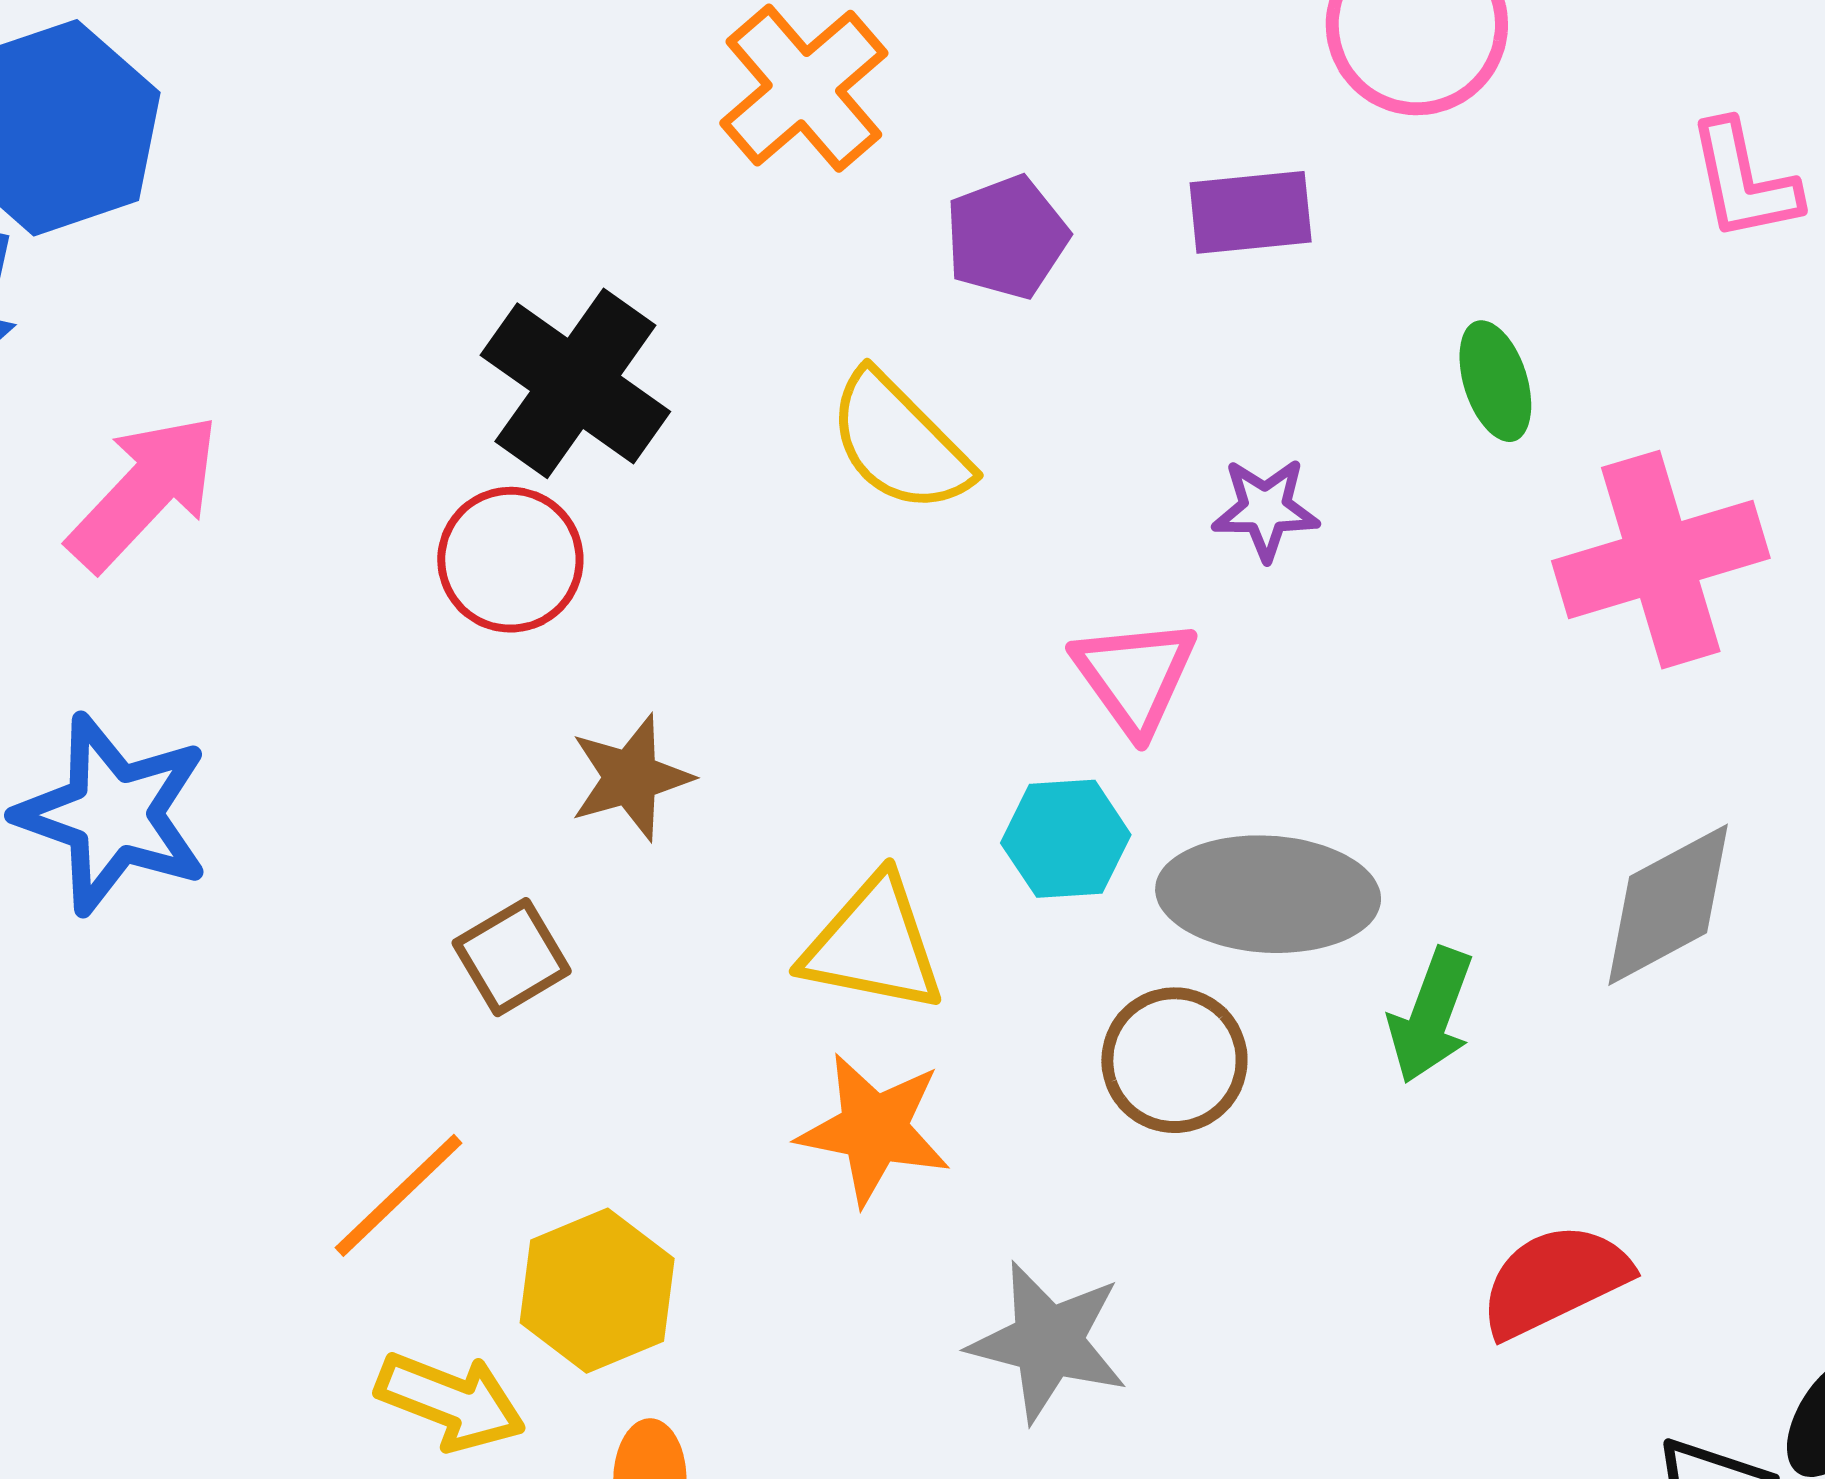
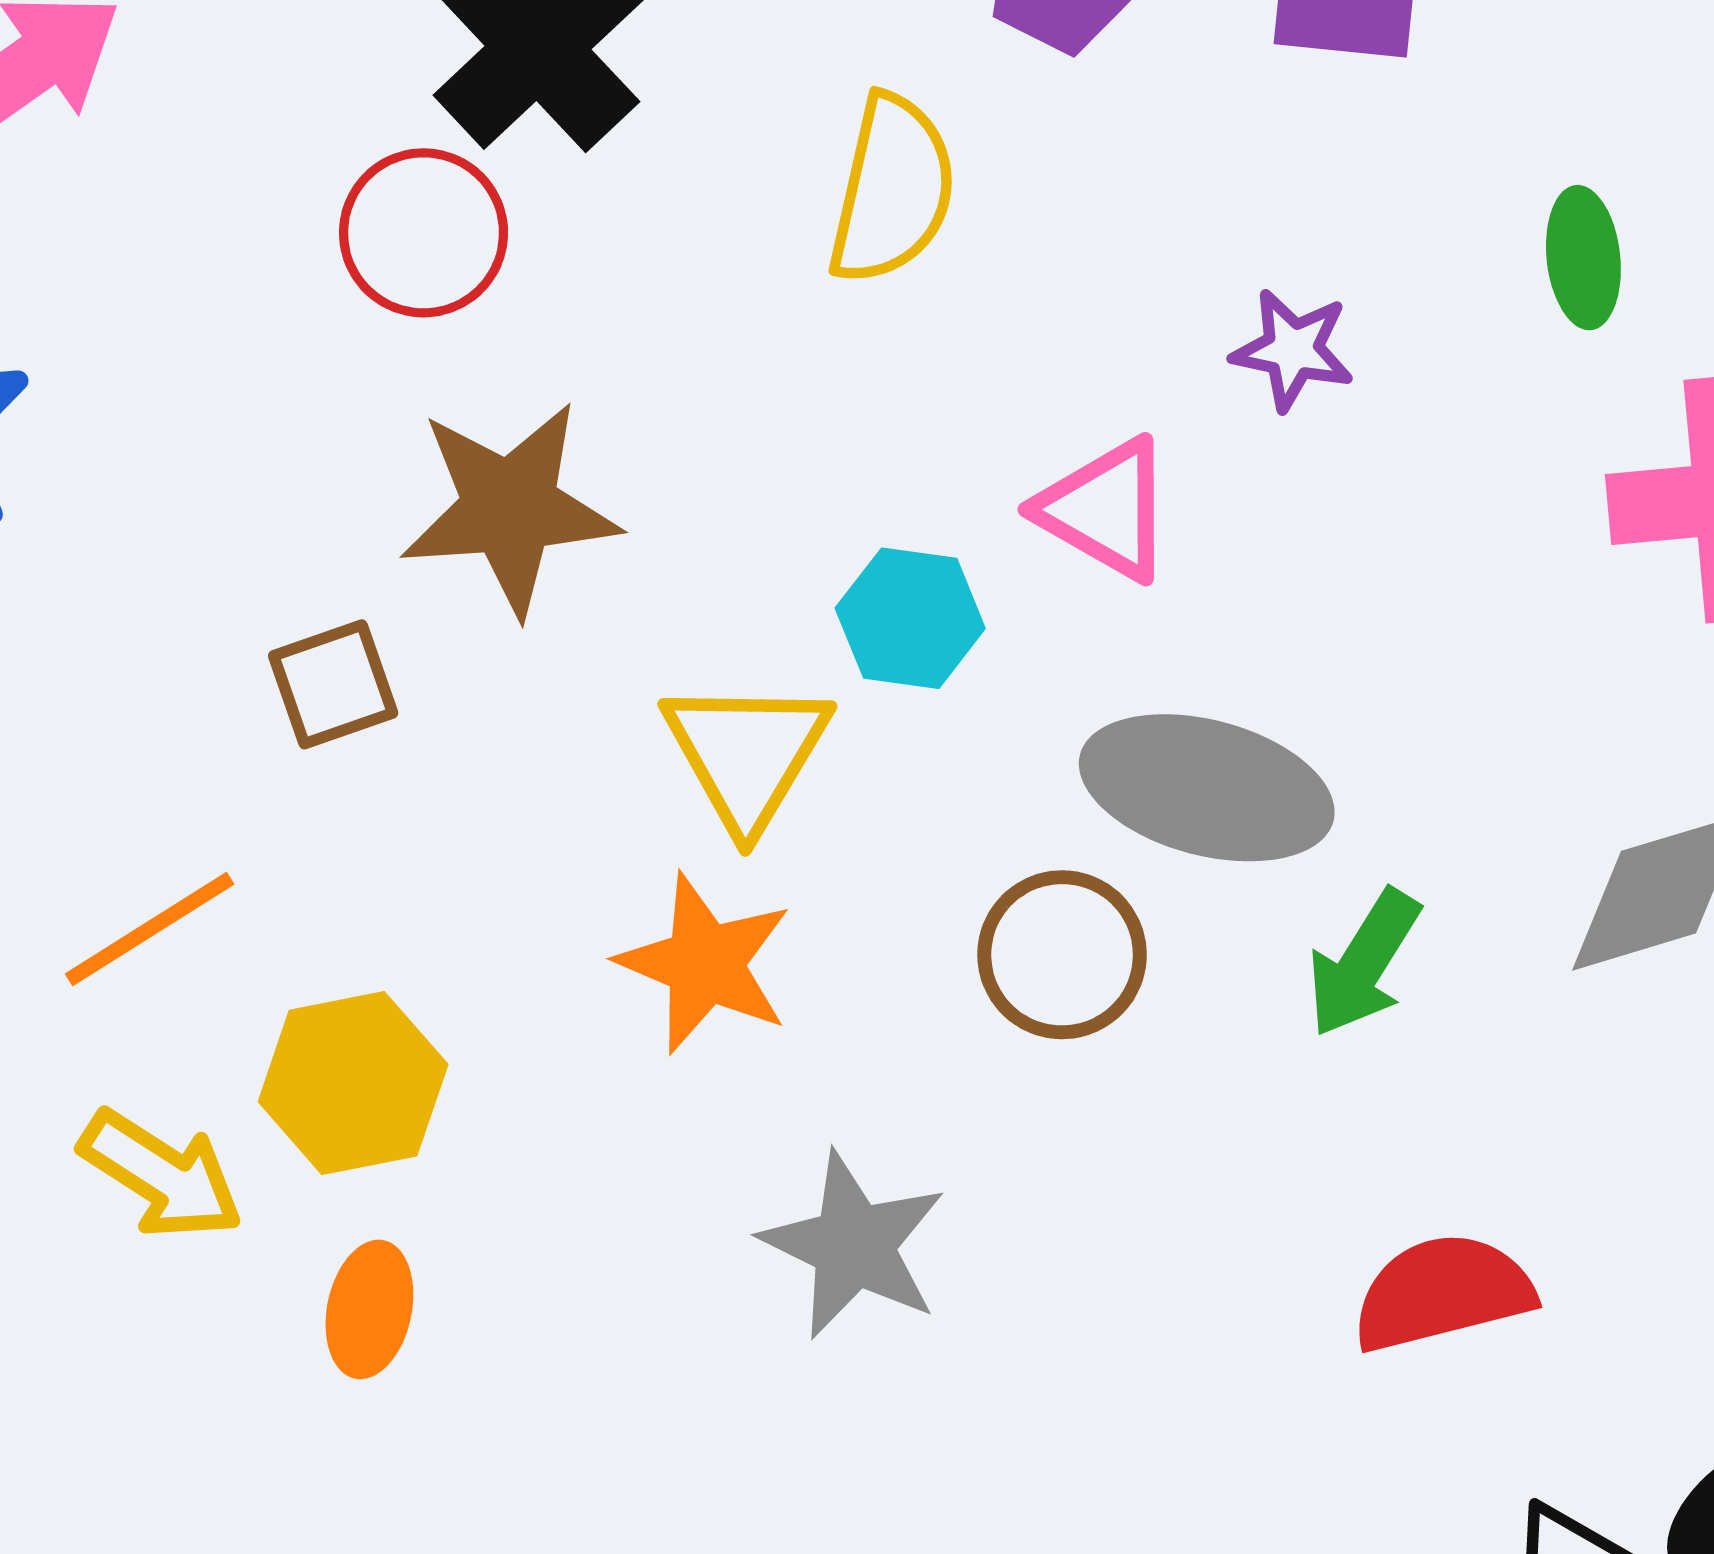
yellow semicircle: (899, 443) -> (892, 190), turned -134
pink triangle: (1135, 676) -> (1106, 509), turned -36
brown star: (631, 778) -> (510, 508), size x1.5
cyan hexagon: (1066, 839) -> (910, 618), moved
yellow triangle: (873, 945) -> (747, 754), turned 38

